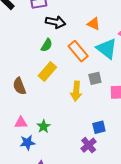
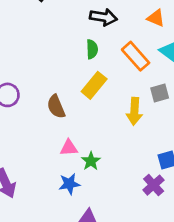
green semicircle: (47, 45) -> (92, 49), turned -32
pink triangle: (21, 123) -> (69, 148), moved

